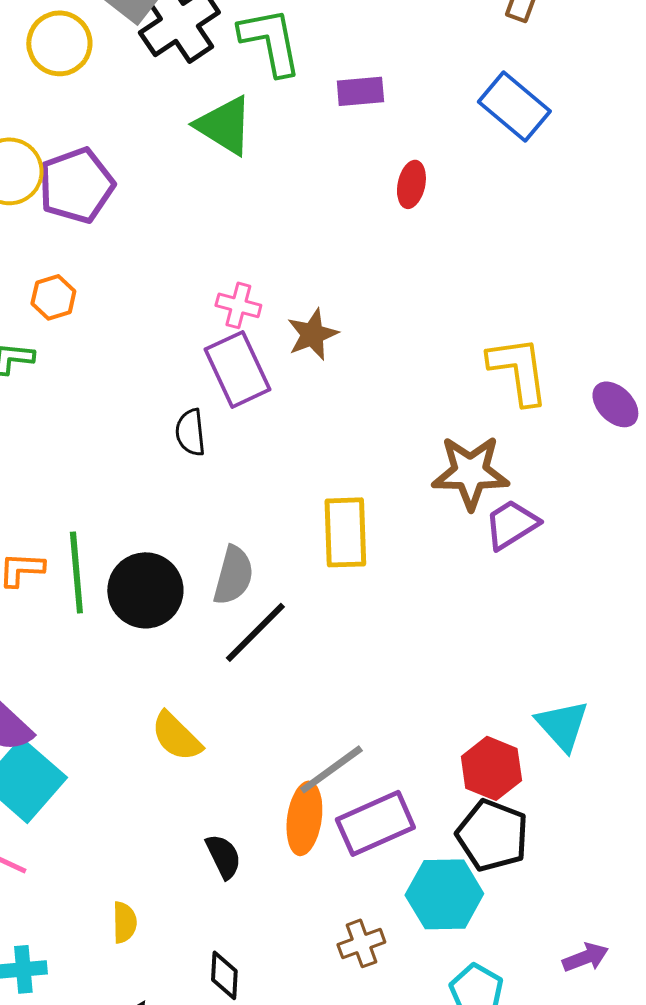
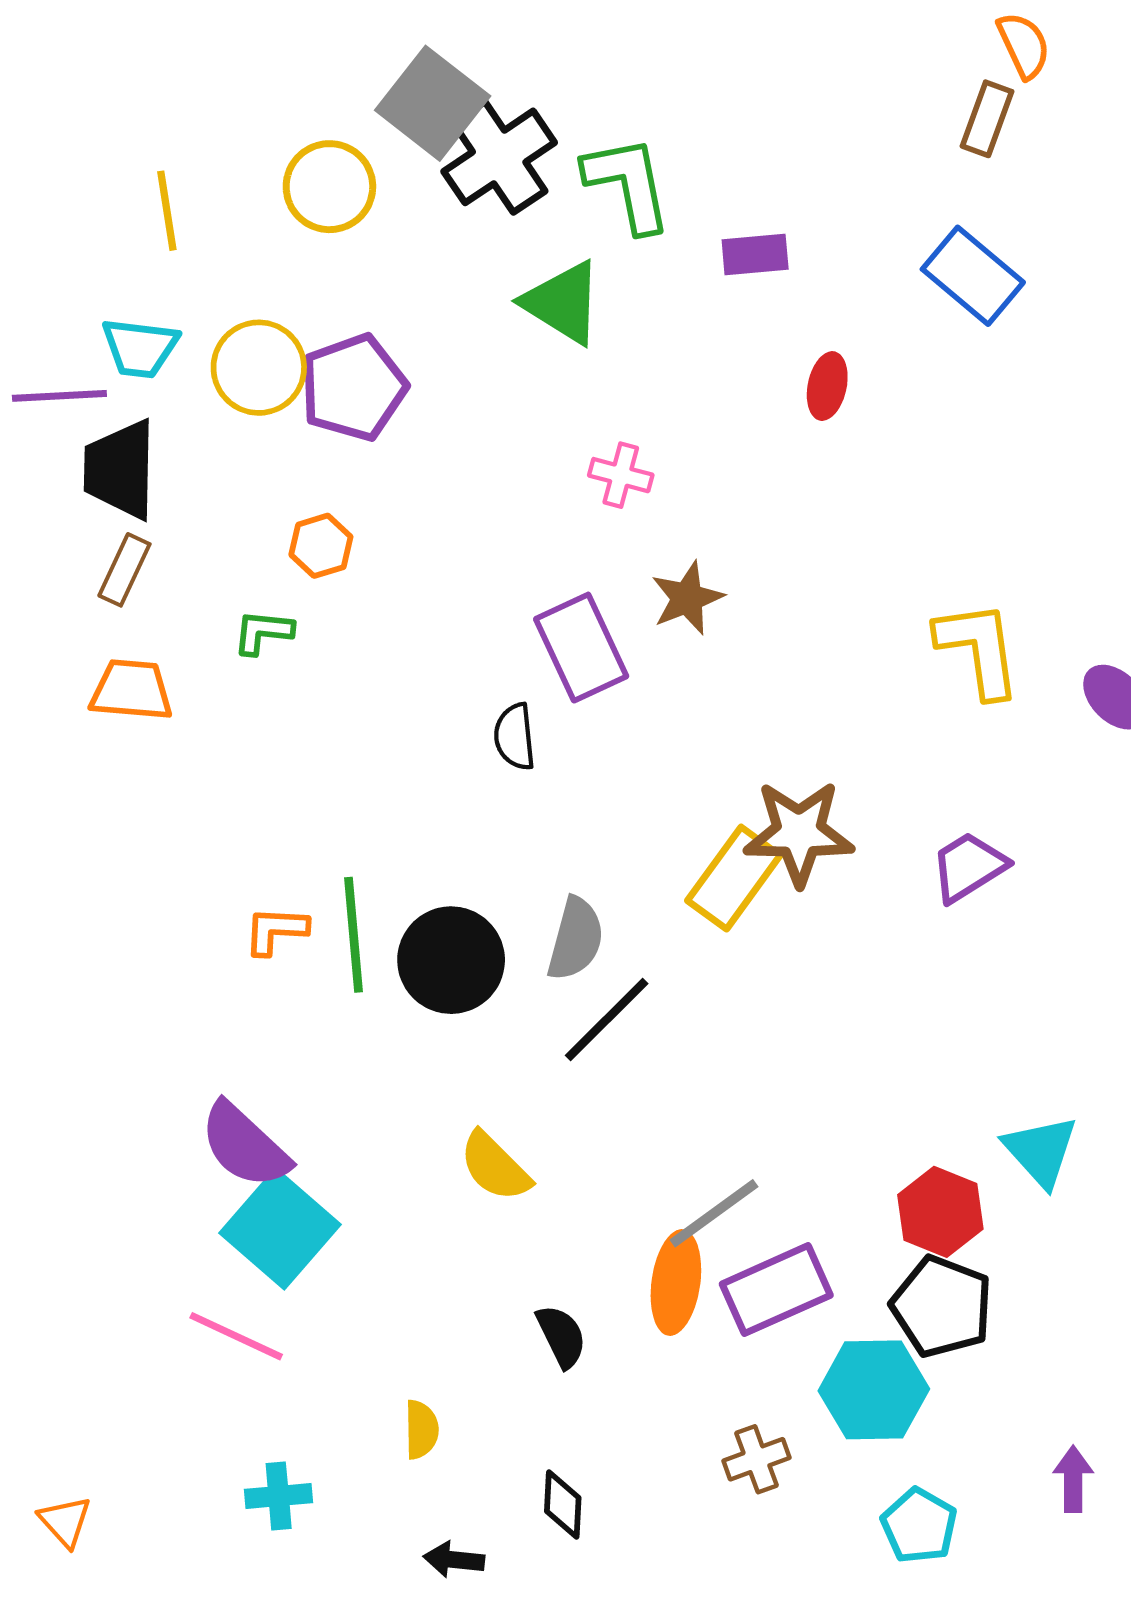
pink cross: (238, 305) -> (621, 475), moved
brown star: (470, 472) -> (799, 833), moved
yellow rectangle: (345, 532) -> (734, 878), turned 38
purple arrow: (585, 957) -> (1073, 1479), turned -69

